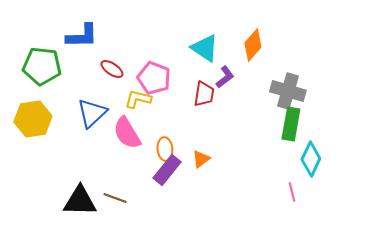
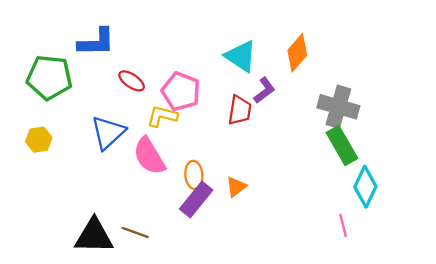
yellow hexagon: (33, 119) -> (39, 140), size x0.6
green rectangle: (291, 124) -> (342, 146), turned -40

